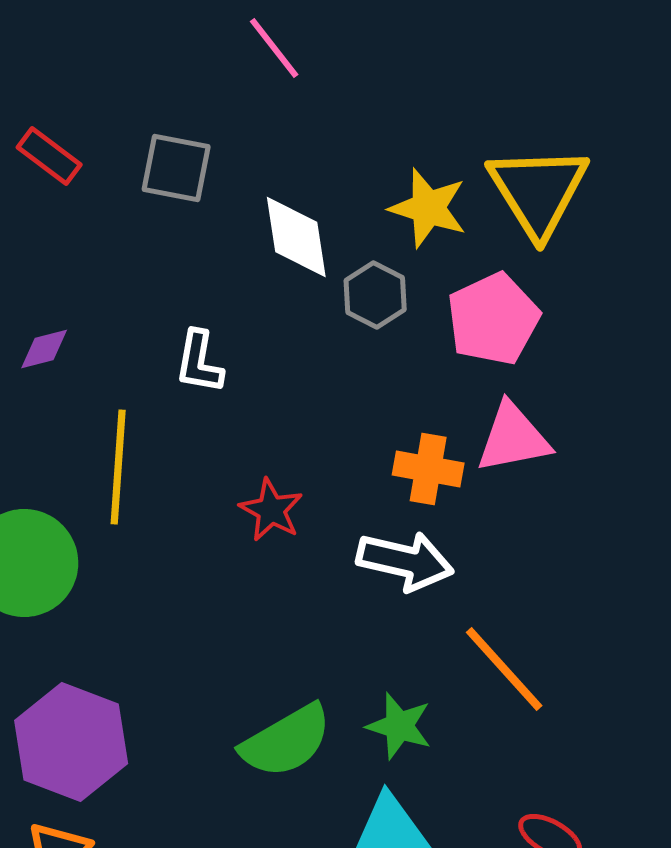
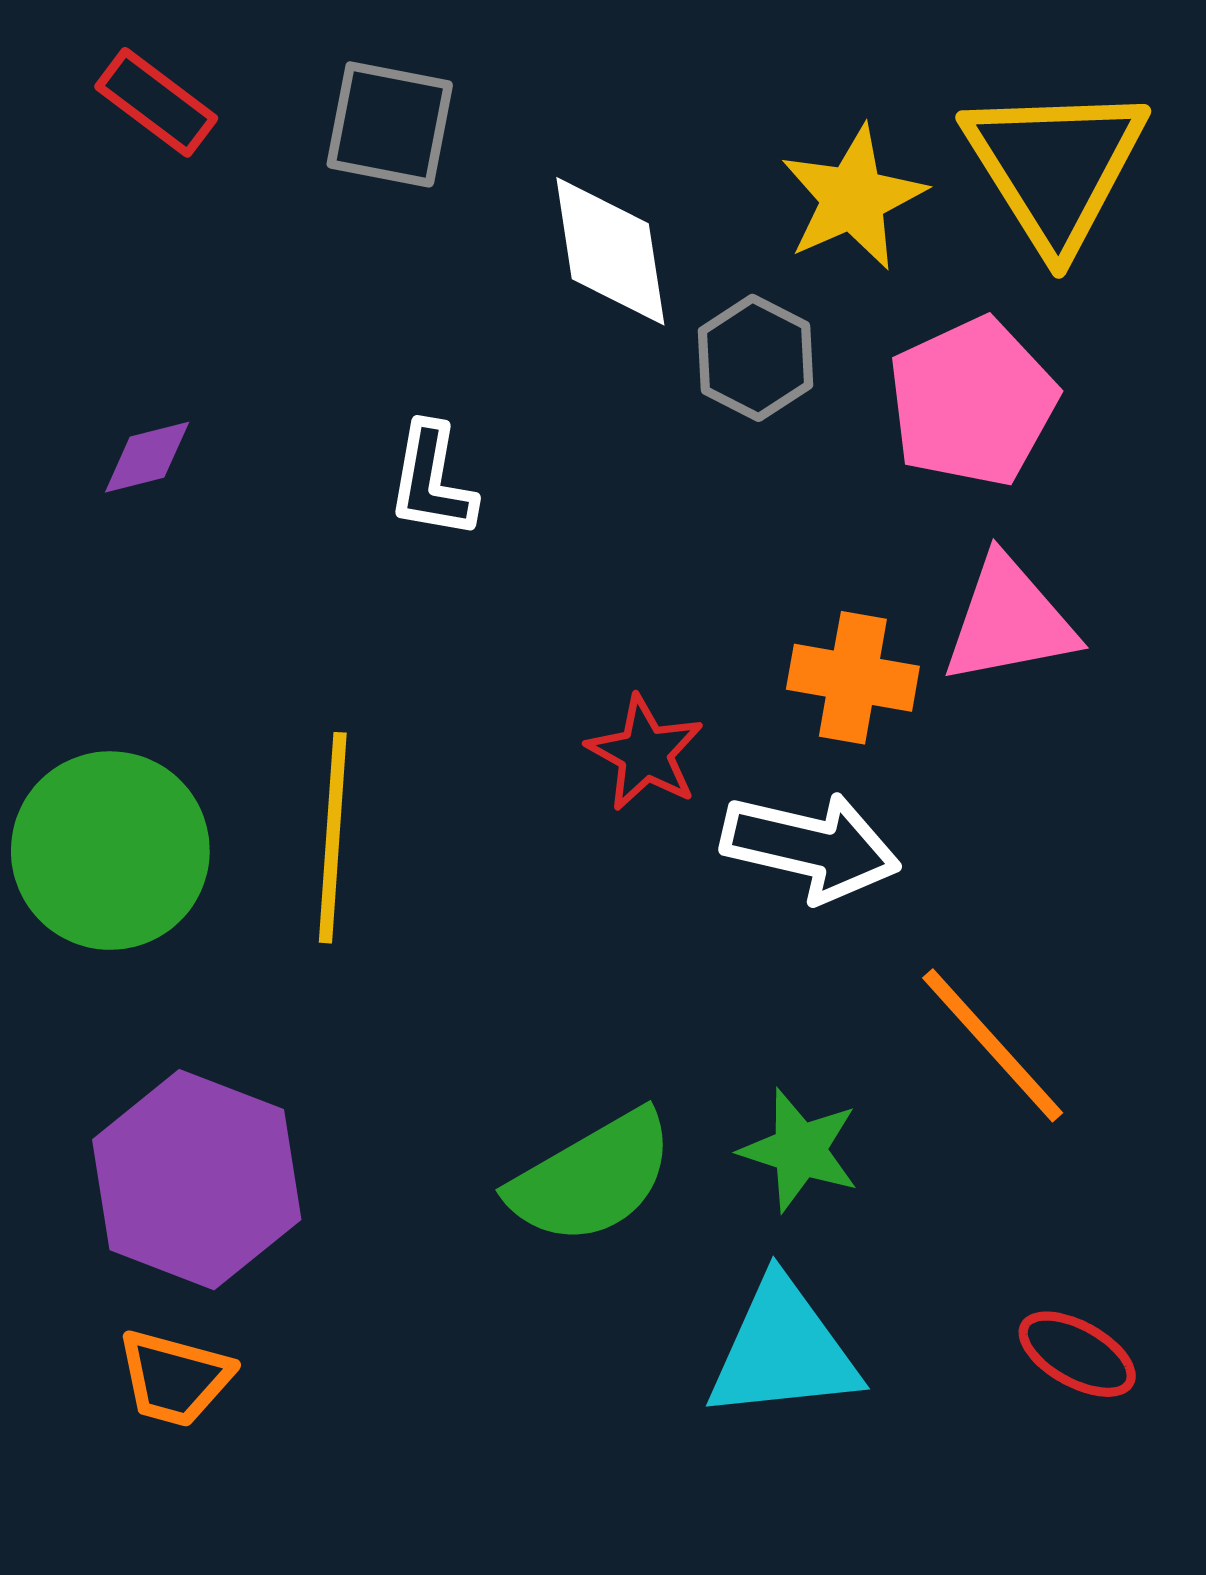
yellow star: (428, 208) -> (853, 198), turned 30
yellow line: (118, 467) -> (333, 838), moved
red star: (271, 510) -> (645, 753), moved

